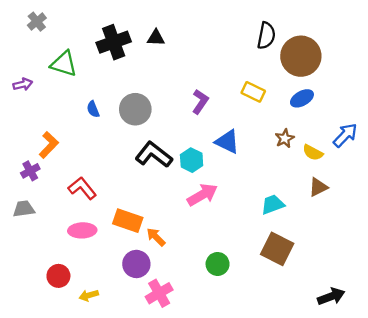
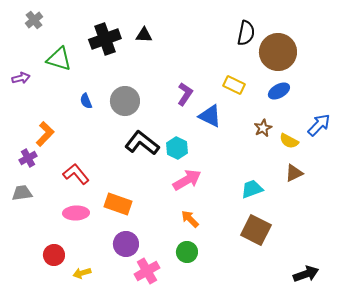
blue triangle: (227, 142) -> (210, 116), moved
orange arrow: (156, 237) -> (190, 219), moved
green circle: (218, 264) -> (187, 252), moved

